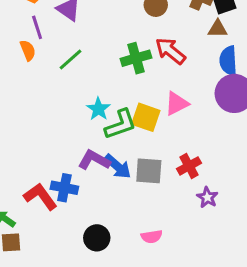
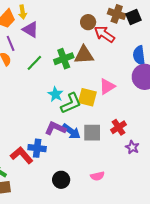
brown triangle: (218, 29) -> (84, 55), moved, size x1.5
red arrow: (170, 51) -> (104, 34), moved
green cross: (136, 58) -> (64, 59), moved

